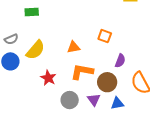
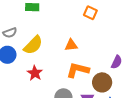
orange square: (105, 36) -> (90, 13), moved
red star: (48, 78) -> (35, 73), moved

